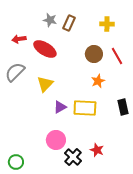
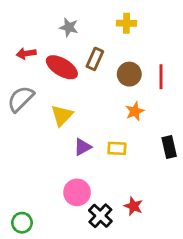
brown rectangle: (69, 23) -> (95, 59), moved
yellow cross: (107, 24) -> (127, 23), moved
red line: (117, 56) -> (161, 77), turned 30
yellow rectangle: (85, 108) -> (117, 148), size x0.6

